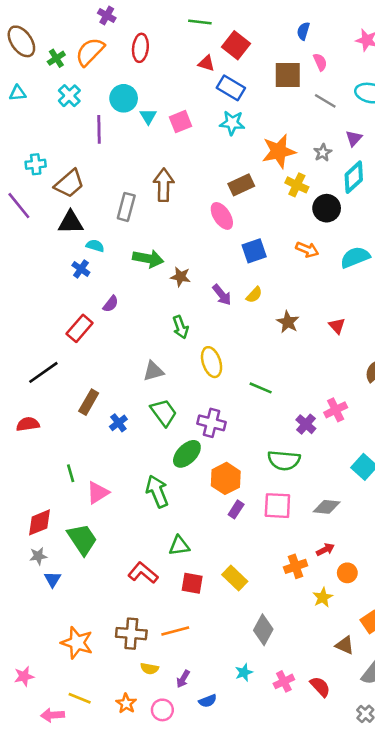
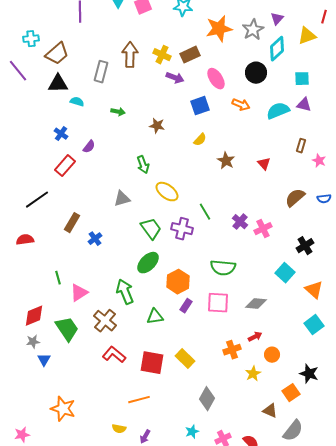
gray star: (323, 153) -> (253, 30), size x1.5
yellow cross: (297, 185) -> (162, 55), moved
pink ellipse: (222, 216) -> (216, 79), moved
green arrow: (148, 259) -> (118, 112), size x0.6
blue cross: (81, 269) -> (61, 134), moved
brown star: (180, 277) -> (157, 126), moved
purple arrow: (222, 295) -> (175, 78), moved, turned -30
yellow ellipse: (212, 362) -> (167, 192), turned -35
green line: (261, 388) -> (205, 212), turned 36
green trapezoid: (164, 413) -> (151, 229), moved
purple cross: (212, 423) -> (182, 229), moved
purple cross: (306, 424) -> (240, 222), moved
green triangle: (179, 546) -> (155, 317), moved
red square: (192, 583) -> (152, 363), size x1.4
brown cross: (131, 634) -> (105, 321), moved, turned 35

